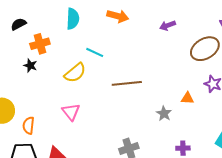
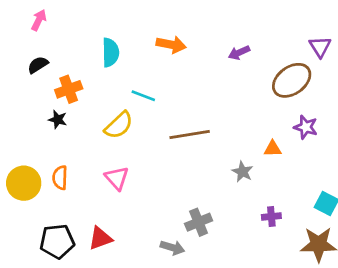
orange semicircle: (29, 125) -> (60, 178), moved

